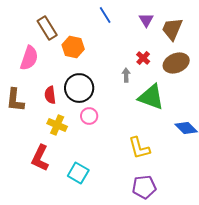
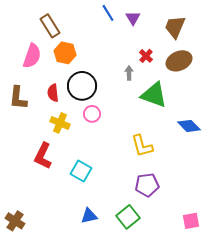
purple triangle: (146, 20) -> (133, 18), moved
orange hexagon: (73, 47) -> (65, 53), moved

